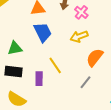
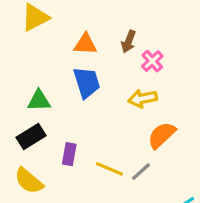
yellow line: (55, 65) -> (109, 169), moved, turned -42
black rectangle: (13, 71) -> (31, 136), turned -48

